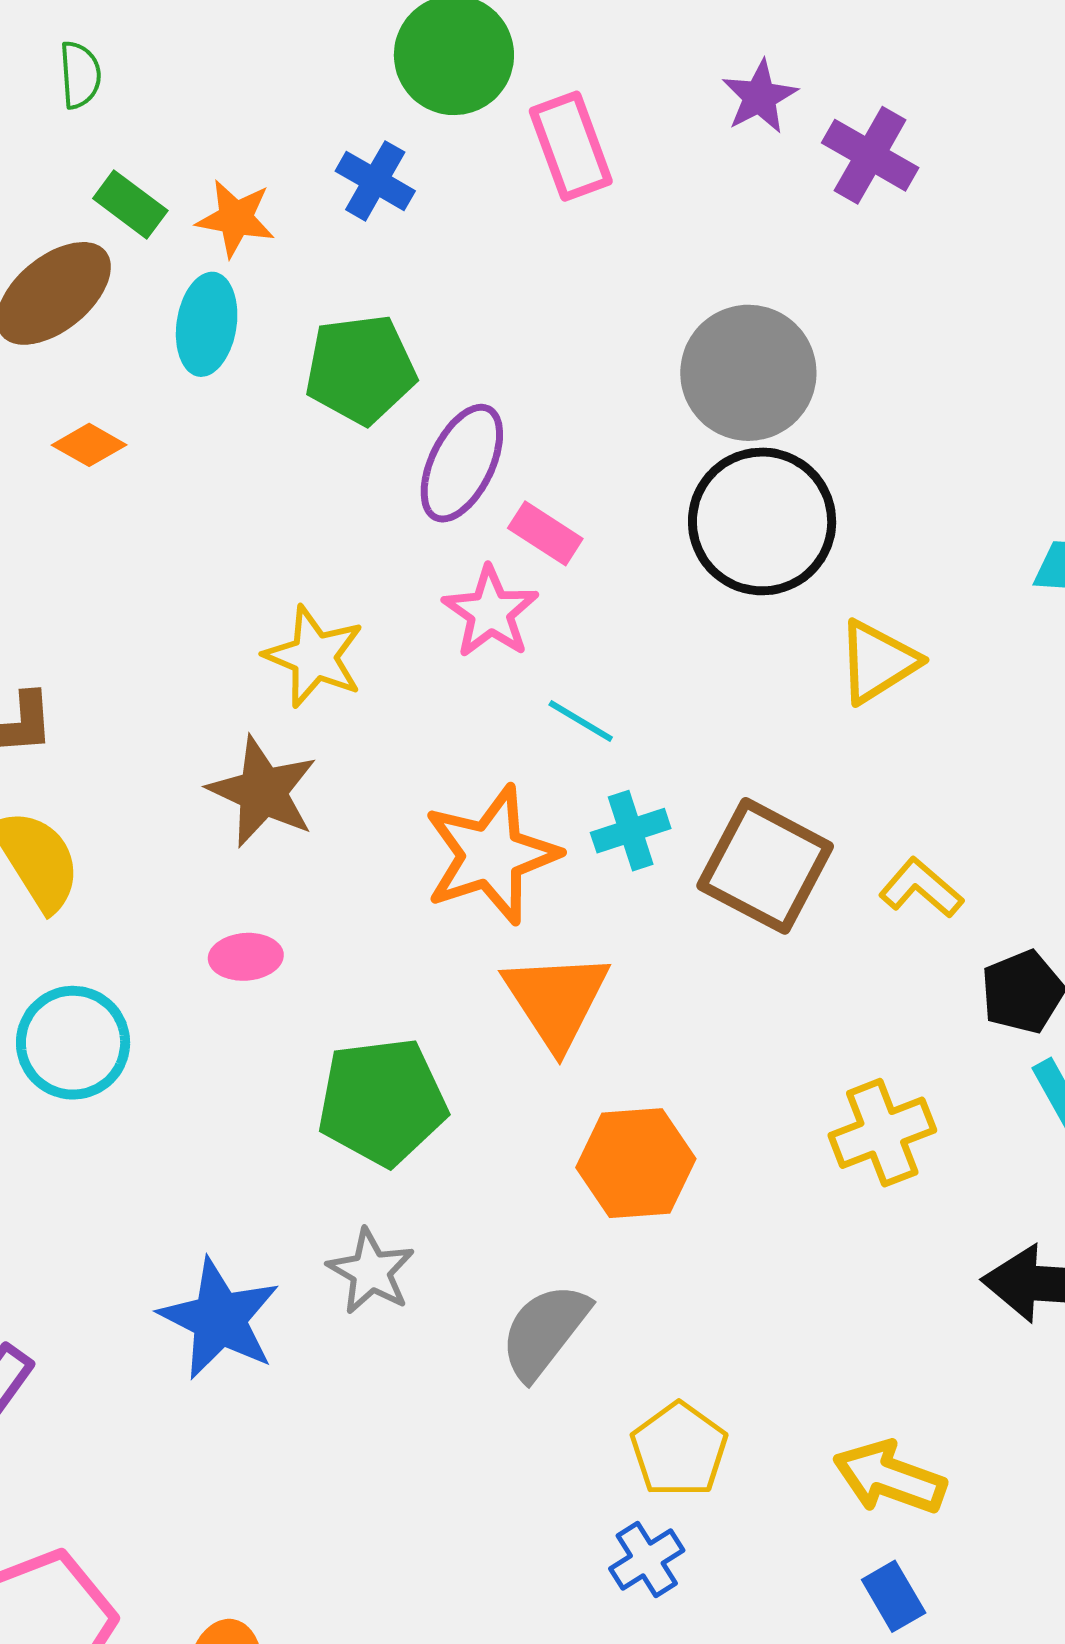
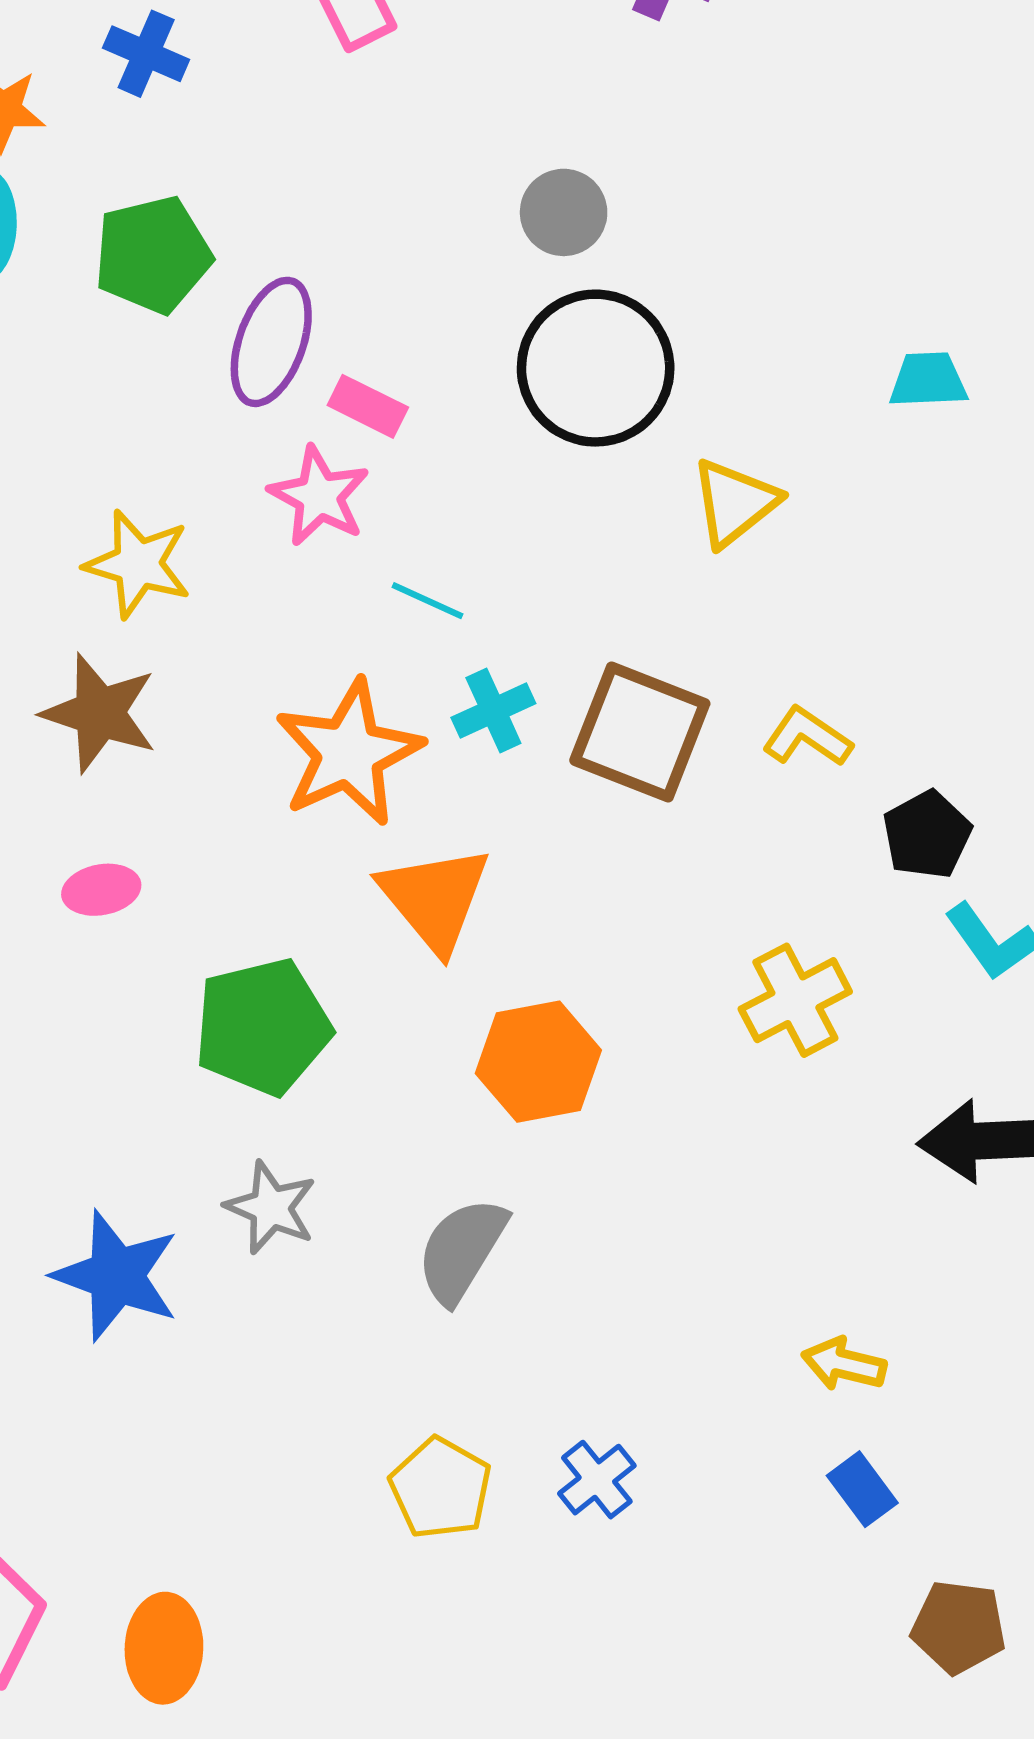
gray circle: (748, 373) -> (564, 212), size x0.6
yellow pentagon: (679, 1450) -> (441, 1488), moved
yellow arrow: (889, 1477) -> (844, 1364), size x0.7

